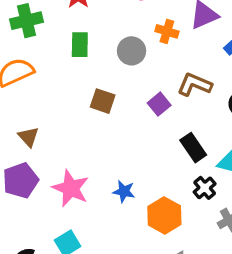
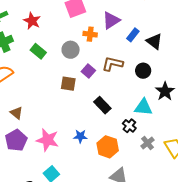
green rectangle: (80, 45) -> (38, 51), turned -42
brown square: (103, 101) -> (68, 84), moved
purple square: (159, 104) -> (88, 71), moved
black rectangle: (193, 148) -> (102, 105), moved

